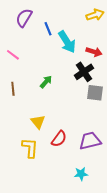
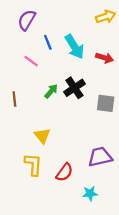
blue line: (48, 29) -> (48, 42), moved
pink line: (13, 55) -> (31, 61), moved
black cross: (84, 72) -> (74, 88), moved
red semicircle: (59, 139) -> (64, 172), moved

